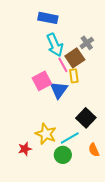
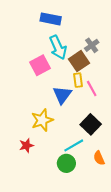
pink line: (63, 65) -> (92, 89), moved
pink square: (42, 81) -> (40, 65), moved
yellow star: (46, 134) -> (42, 120), moved, turned 30
red star: (25, 149) -> (26, 145), moved

